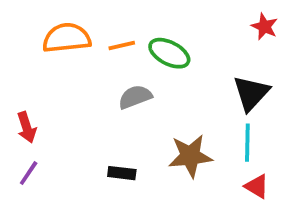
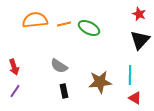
black triangle: (251, 93) -> (140, 40), moved
gray semicircle: (135, 97) -> (59, 66), moved, turned -126
black rectangle: (122, 173) -> (64, 91), turned 72

